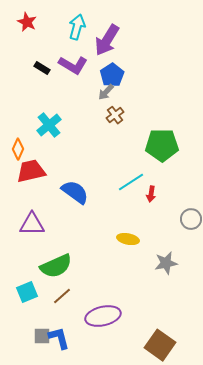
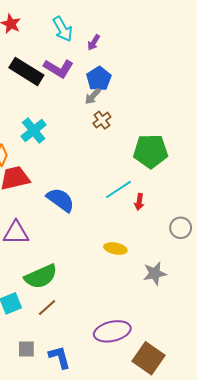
cyan arrow: (77, 27) -> (63, 29), turned 135
purple arrow: (107, 40) -> (94, 42), size x0.5
black rectangle: (42, 68) -> (26, 71), size x2.0
purple ellipse: (103, 316) -> (112, 331), moved
blue L-shape: (59, 338) -> (59, 357), moved

